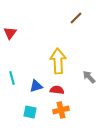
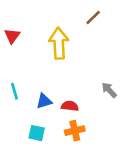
yellow arrow: (58, 61) -> (59, 43), moved

